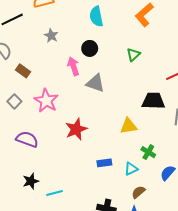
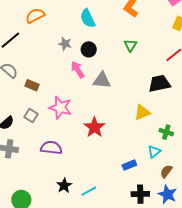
gray star: (51, 36) -> (65, 44), moved
blue rectangle: (104, 163) -> (129, 165), moved

